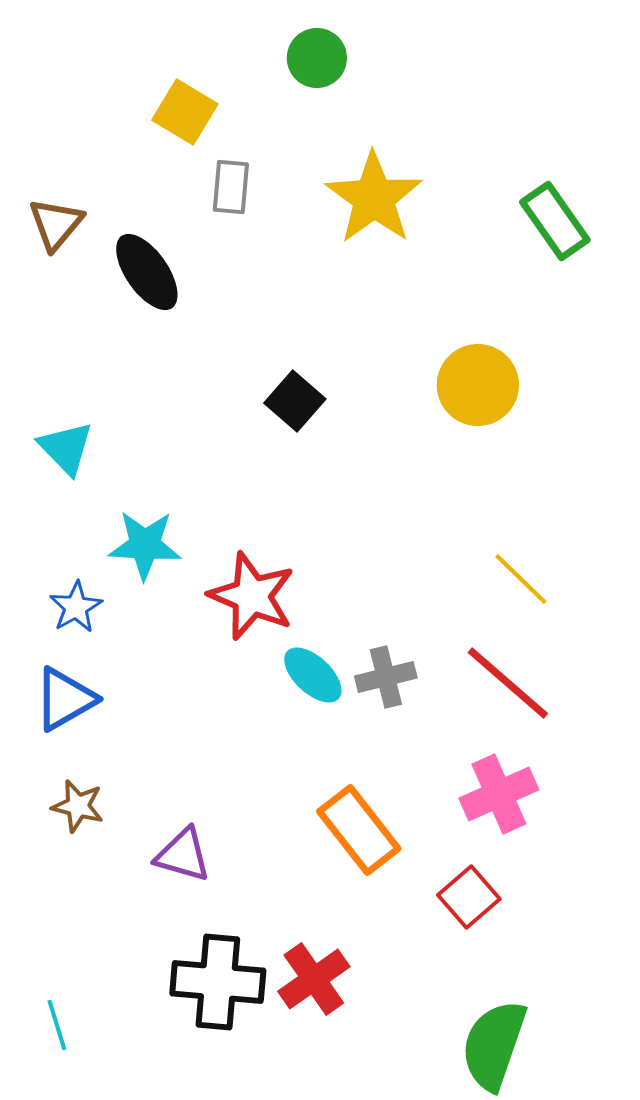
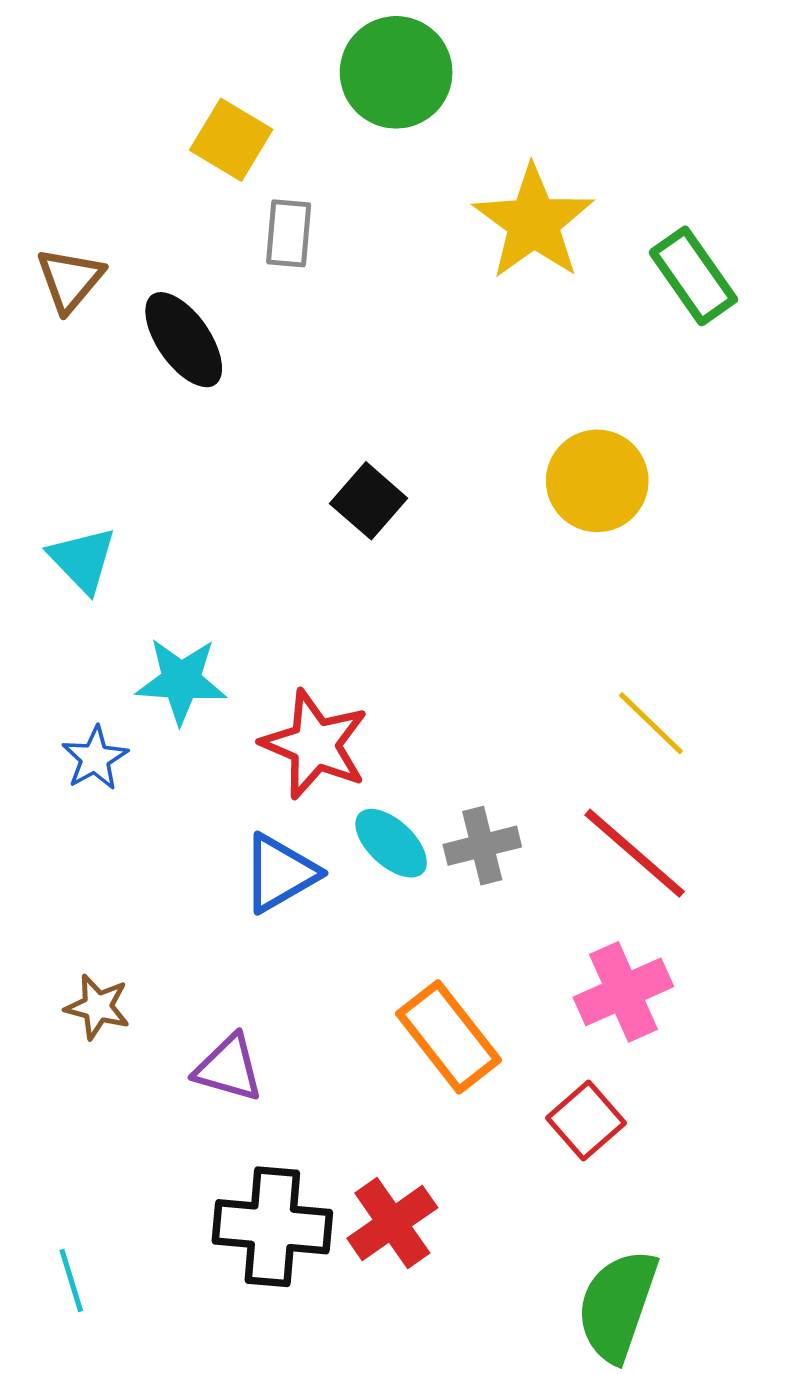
green circle: (317, 58) -> (396, 72), size x1.5
yellow star: (374, 198) -> (533, 222), moved
blue triangle: (65, 699) -> (280, 873), moved

